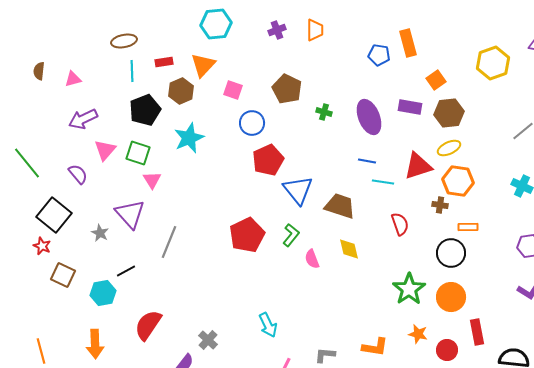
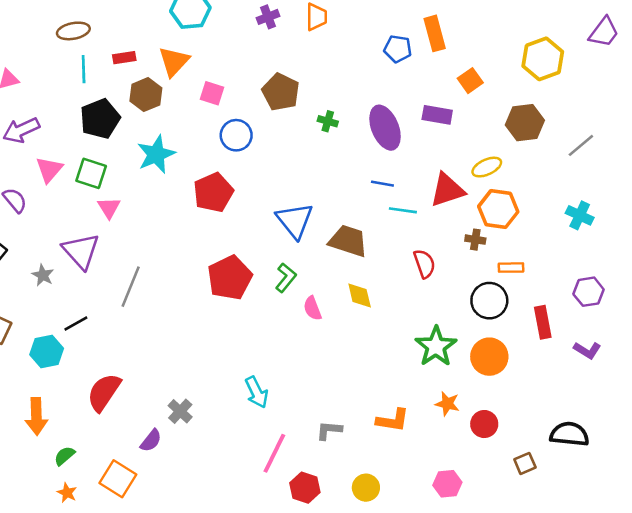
brown hexagon: (449, 113) -> (525, 123), moved
red pentagon: (268, 160) -> (213, 192), moved
red rectangle: (477, 332) -> (543, 322), moved

